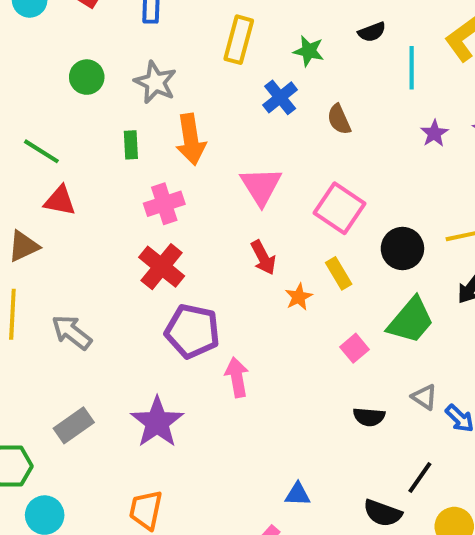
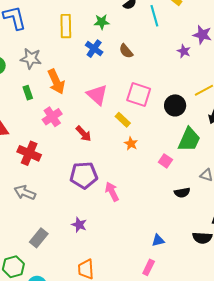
purple star: (434, 133) -> (184, 51), moved
red arrow: (263, 258) -> (84, 134), moved
red cross: (162, 267) -> (29, 153), moved
yellow rectangle: (339, 273) -> (123, 120), moved
purple star: (157, 422) -> (79, 225), size x0.6

